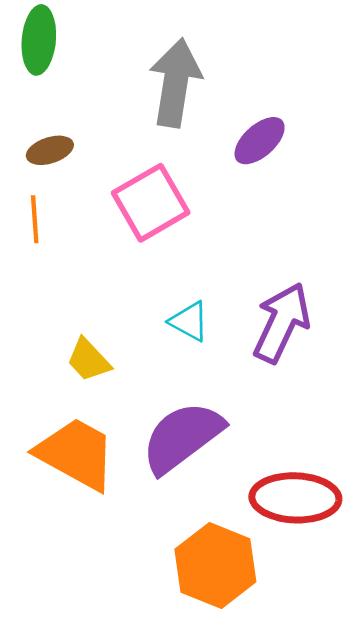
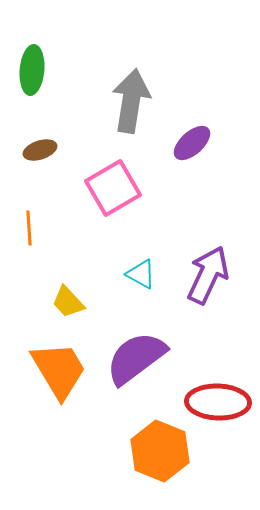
orange line: (35, 219) -> (29, 228), moved
orange trapezoid: (76, 454) -> (59, 370), turned 30

